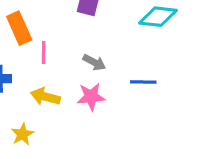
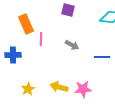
yellow arrow: (45, 97) -> (59, 87), moved
pink star: (91, 97) -> (83, 89), moved

